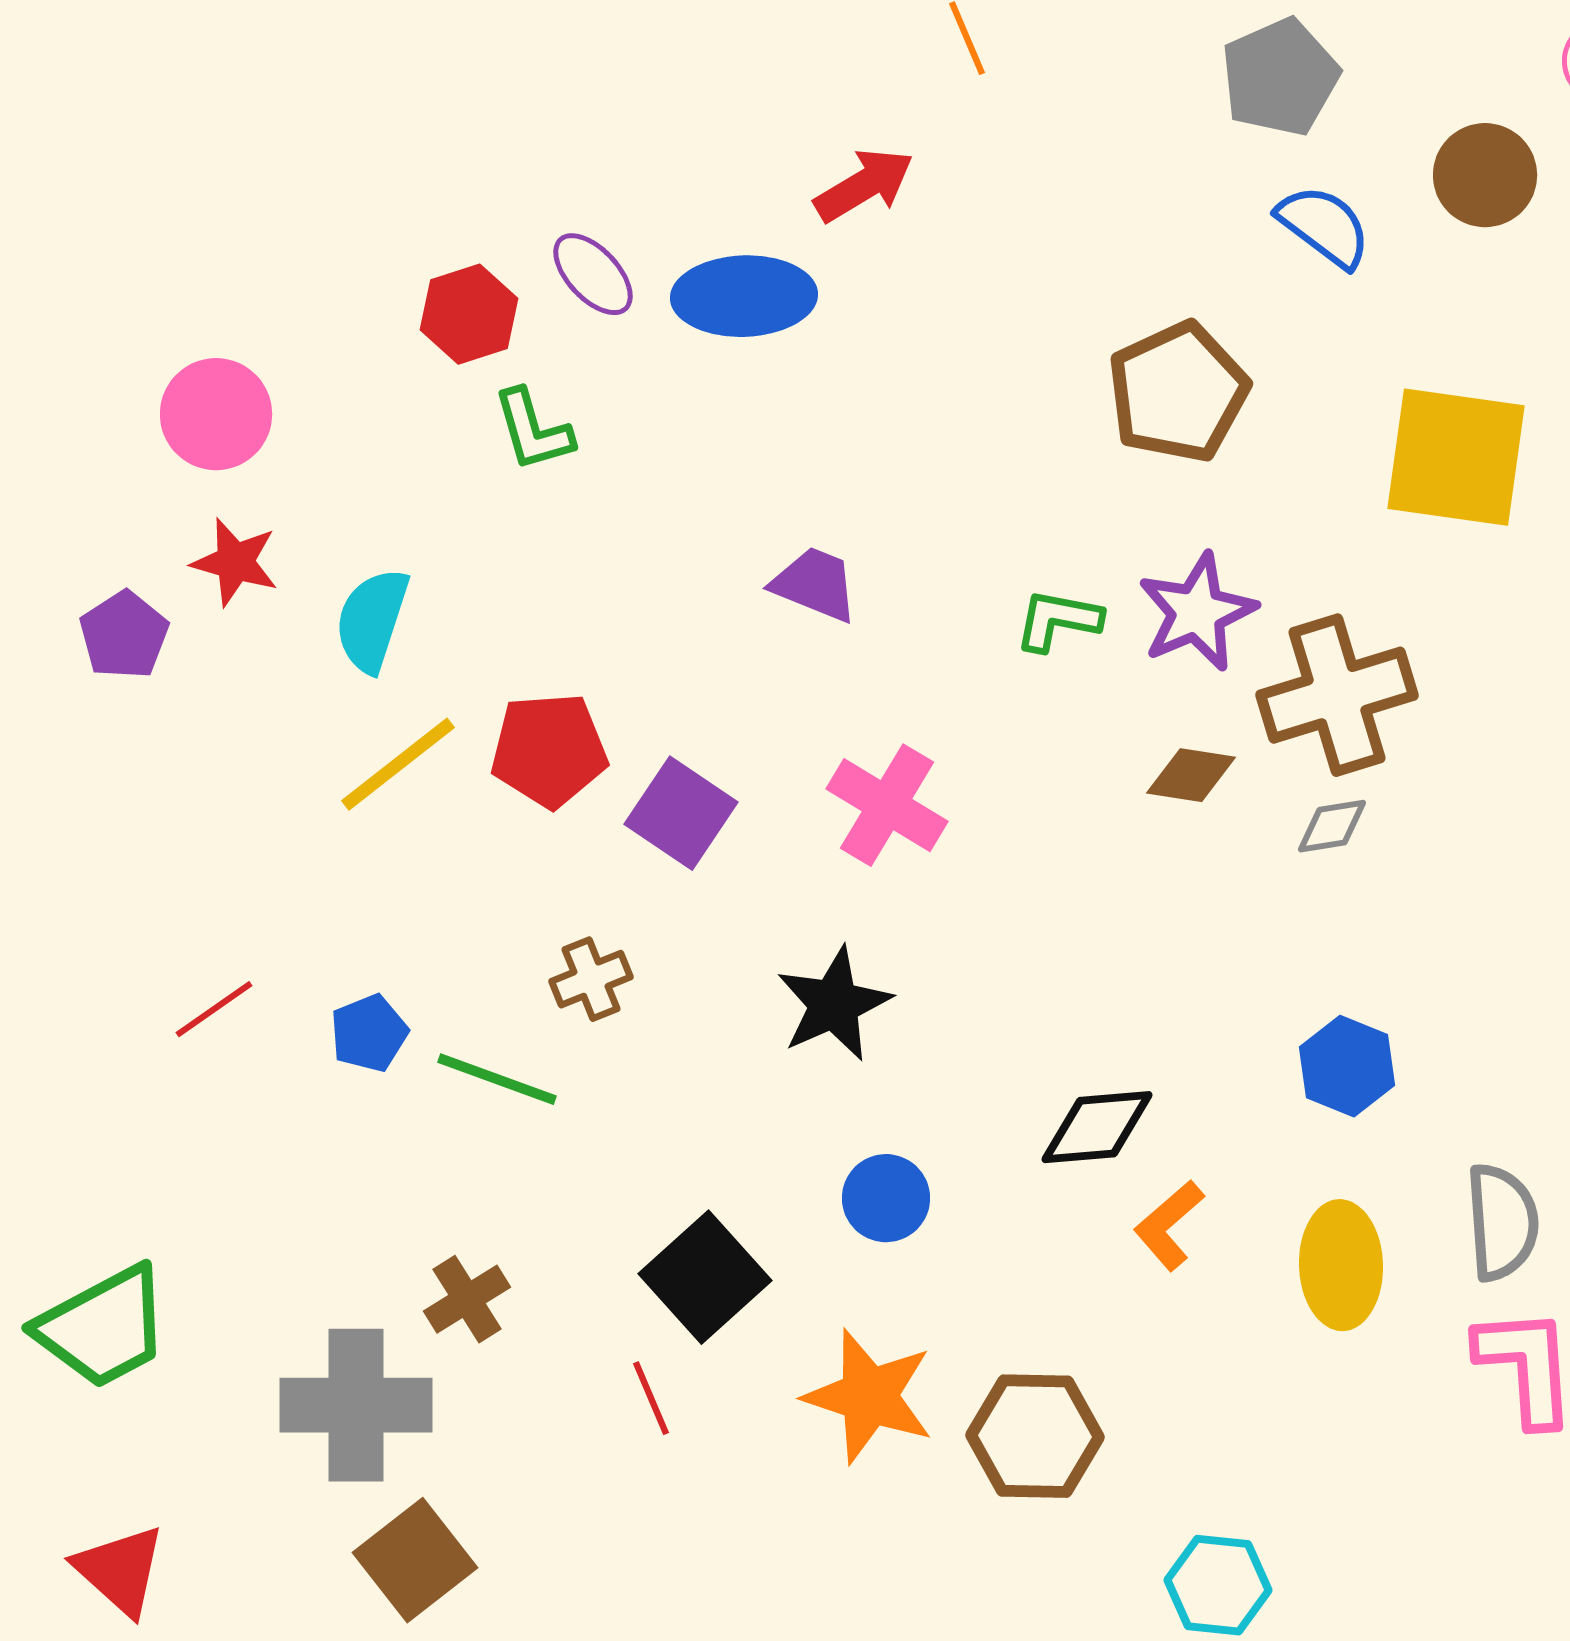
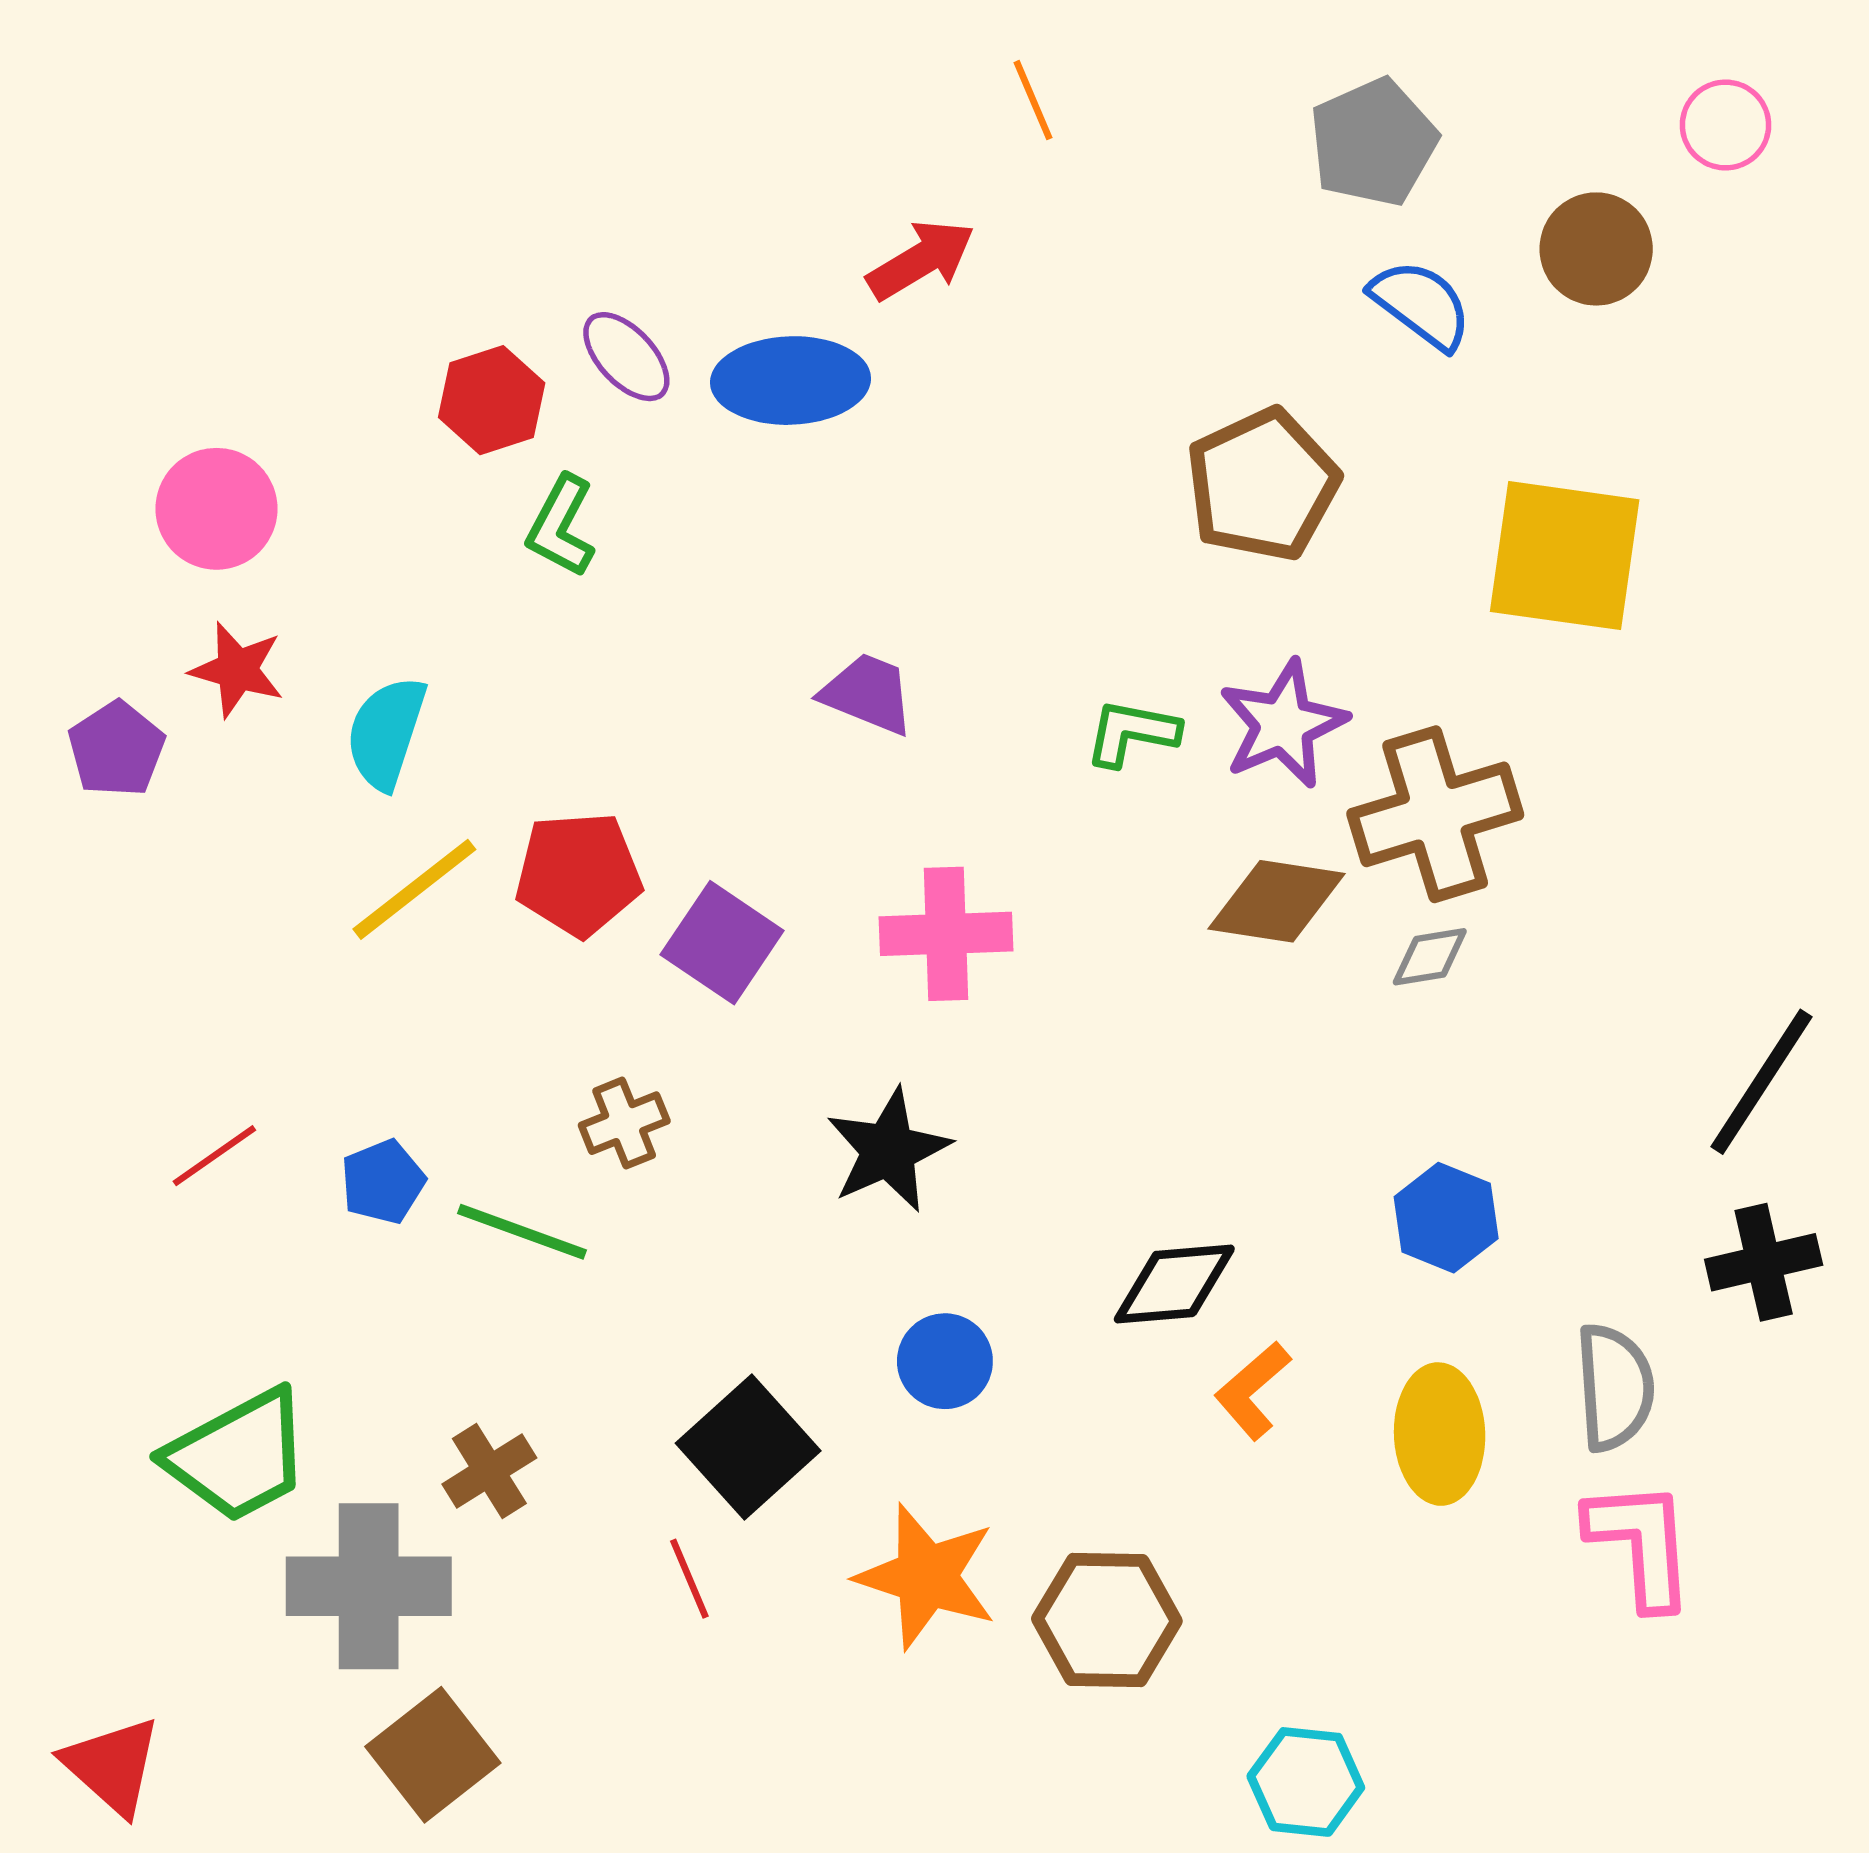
green L-shape: (533, 430) -> (561, 526), turned 44
brown diamond: (1191, 775) -> (1277, 901), size x1.4
pink cross: (887, 805) -> (946, 934), turned -33
green trapezoid: (103, 1327) -> (238, 1456), moved

